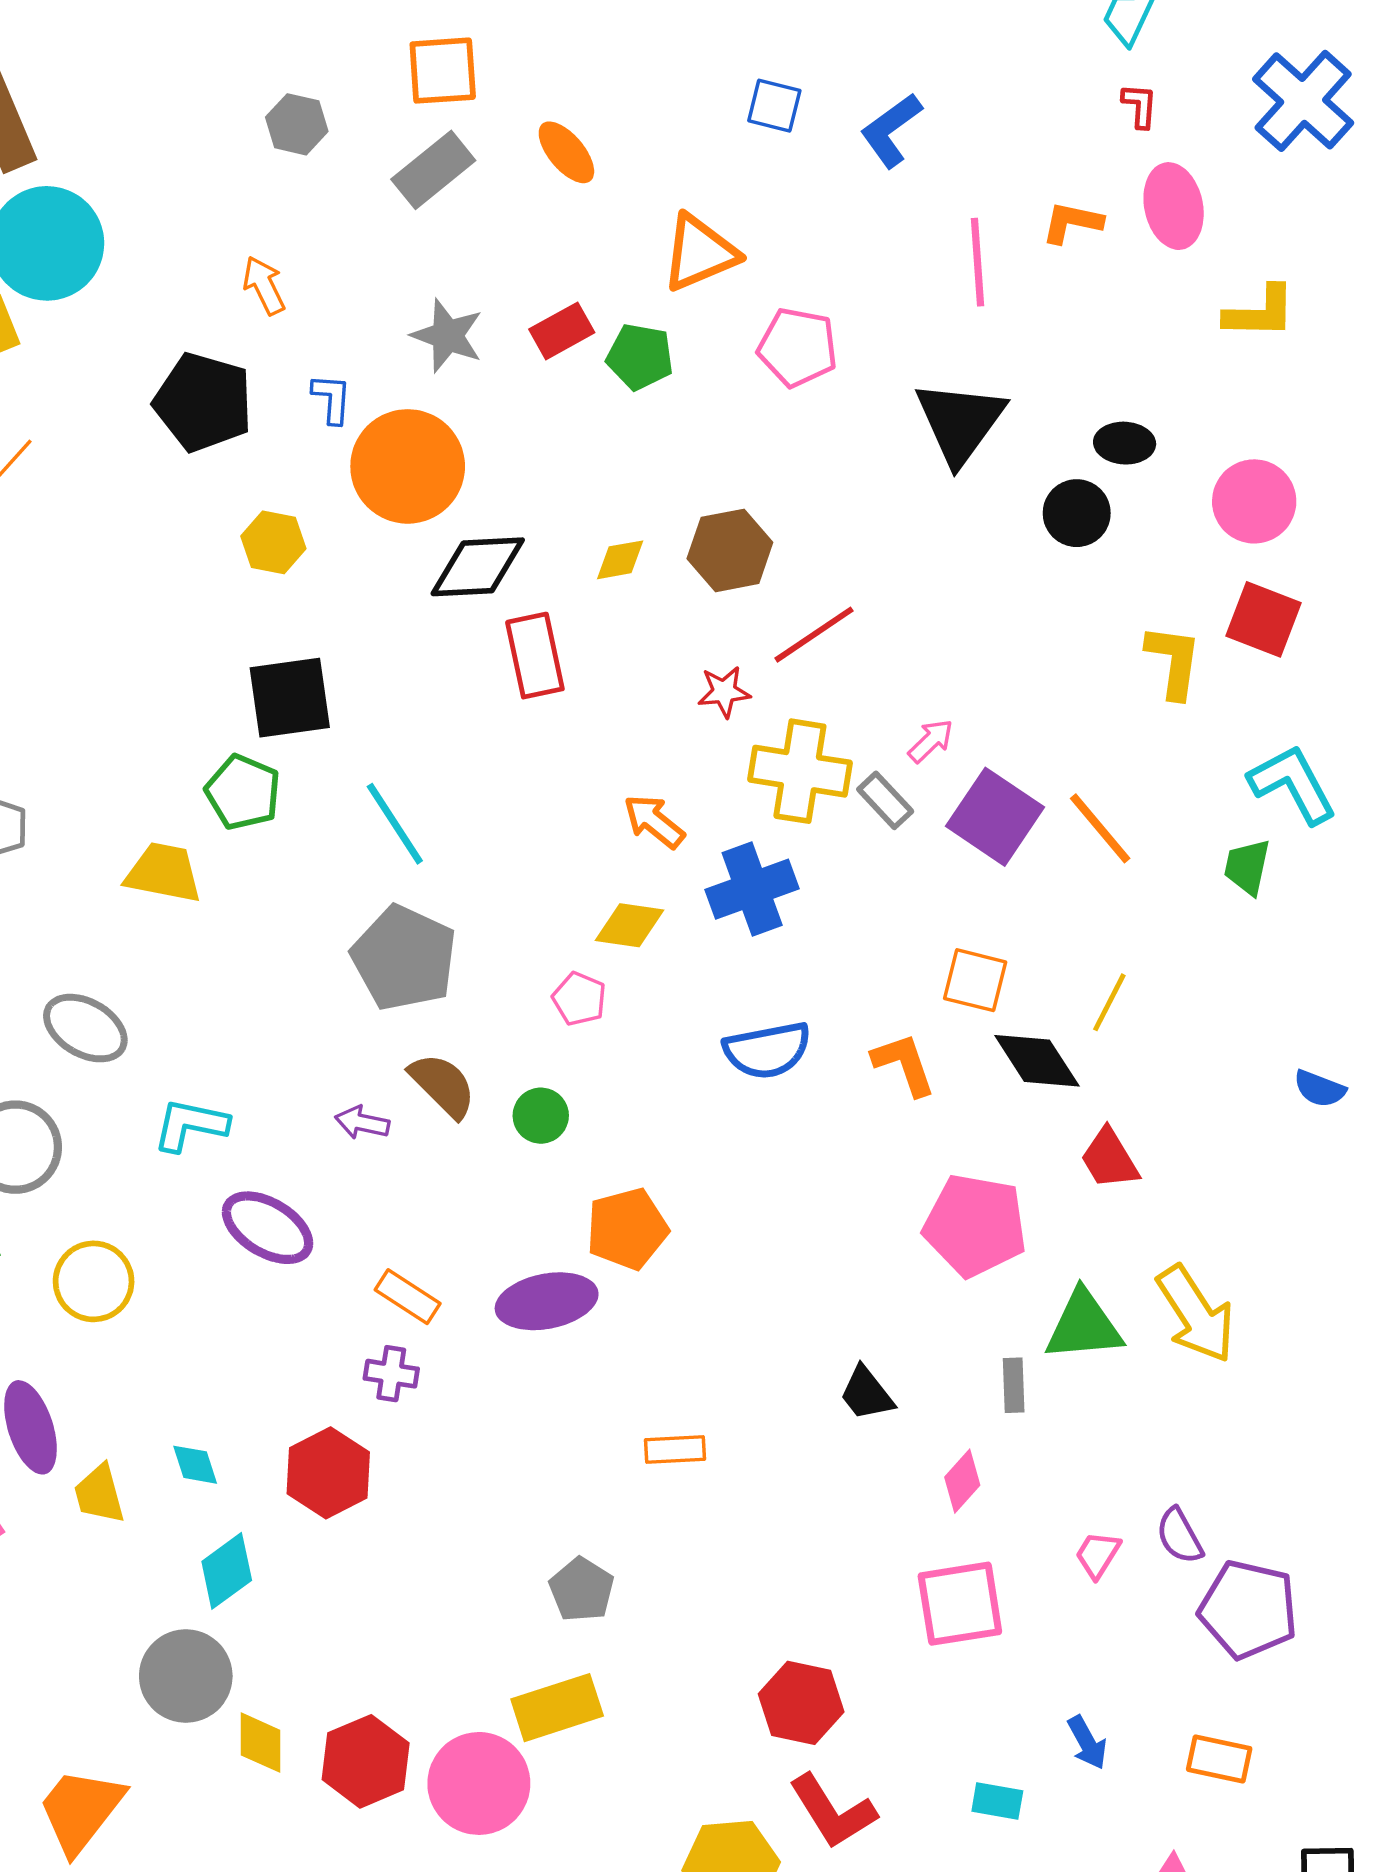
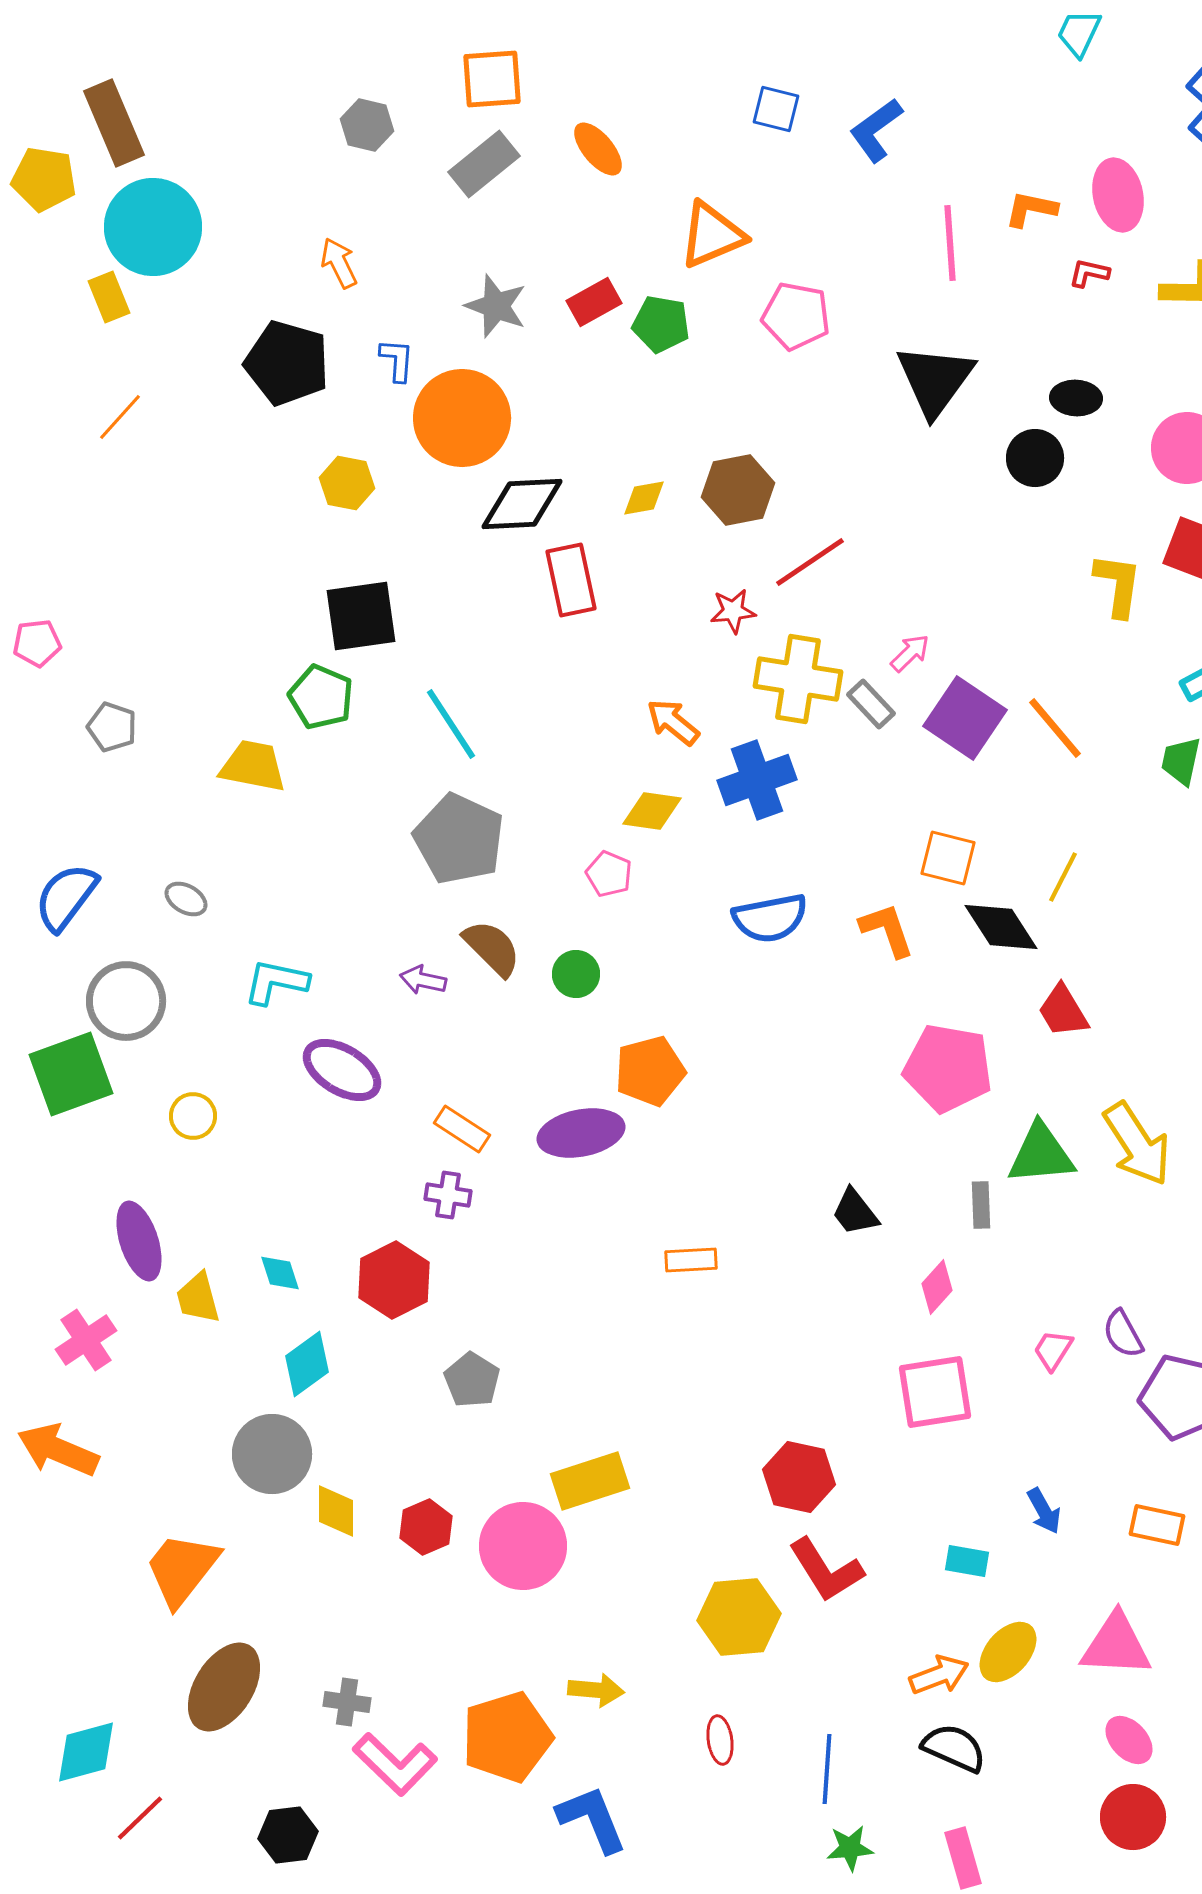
red L-shape: (1140, 106) -> (1089, 273), moved, turned -81
gray ellipse: (85, 1028) -> (186, 899), size x0.6
yellow circle: (94, 1281) -> (193, 1116), size x0.7
gray pentagon: (582, 1590) -> (472, 1380), moved
red hexagon: (366, 1761) -> (426, 1527), size x0.7

